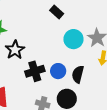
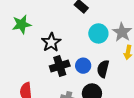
black star: (15, 50) -> (51, 42), moved

